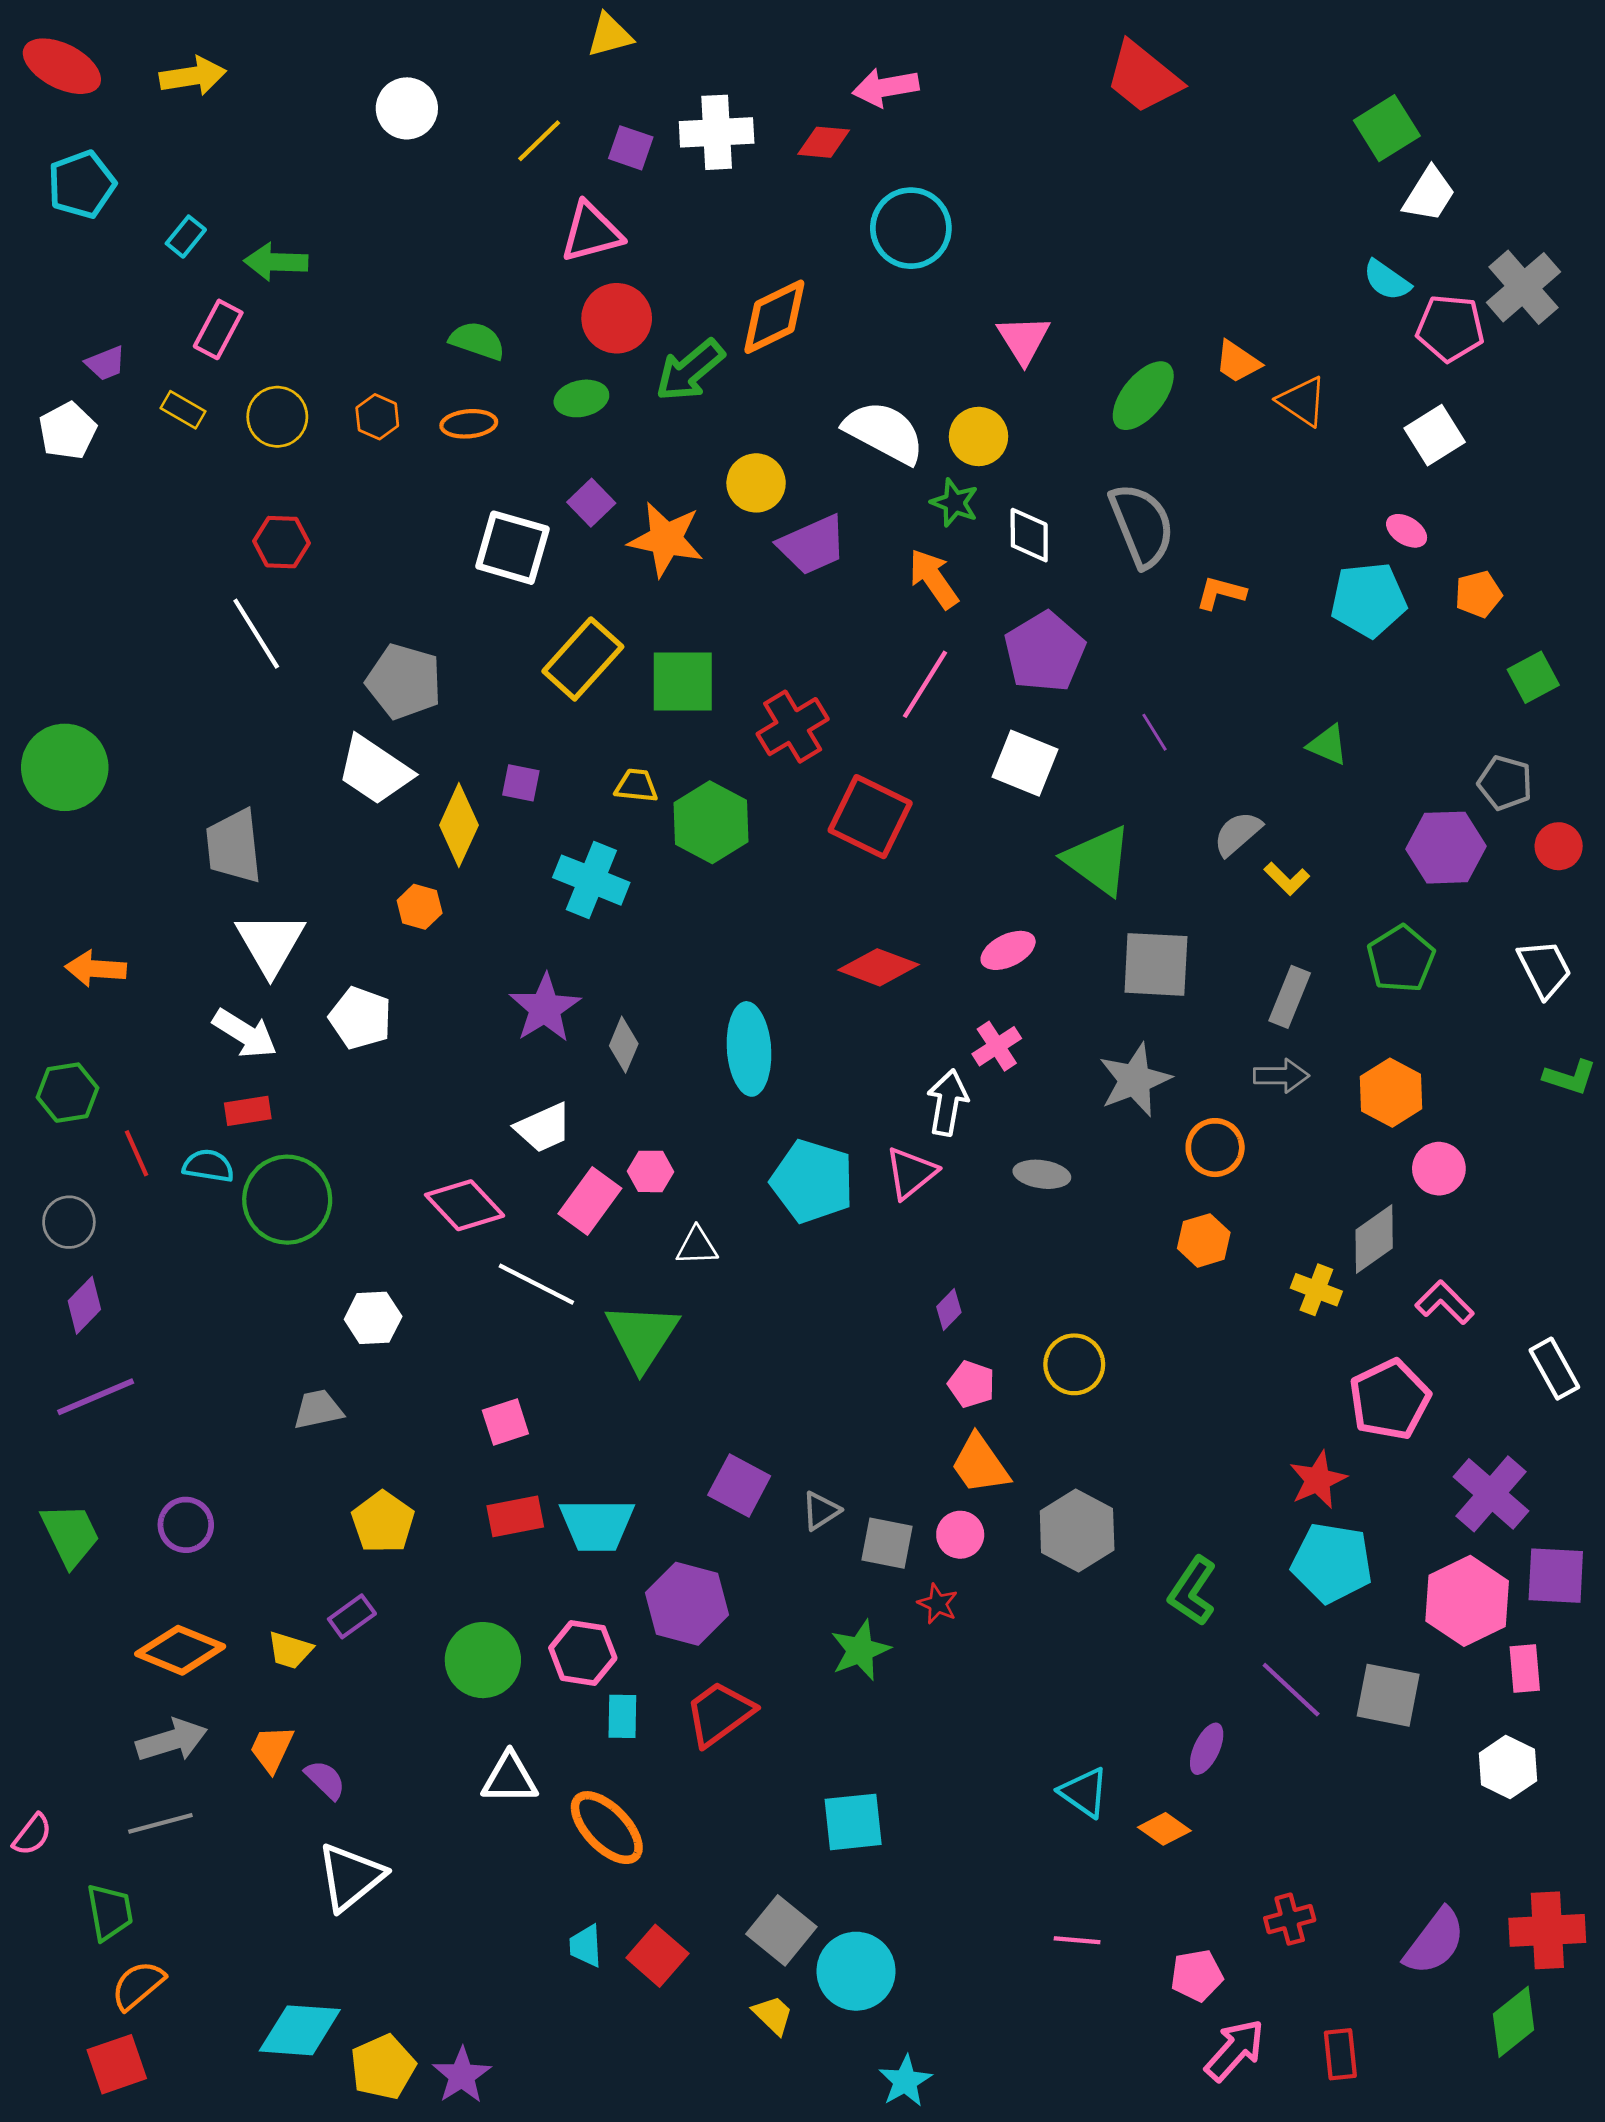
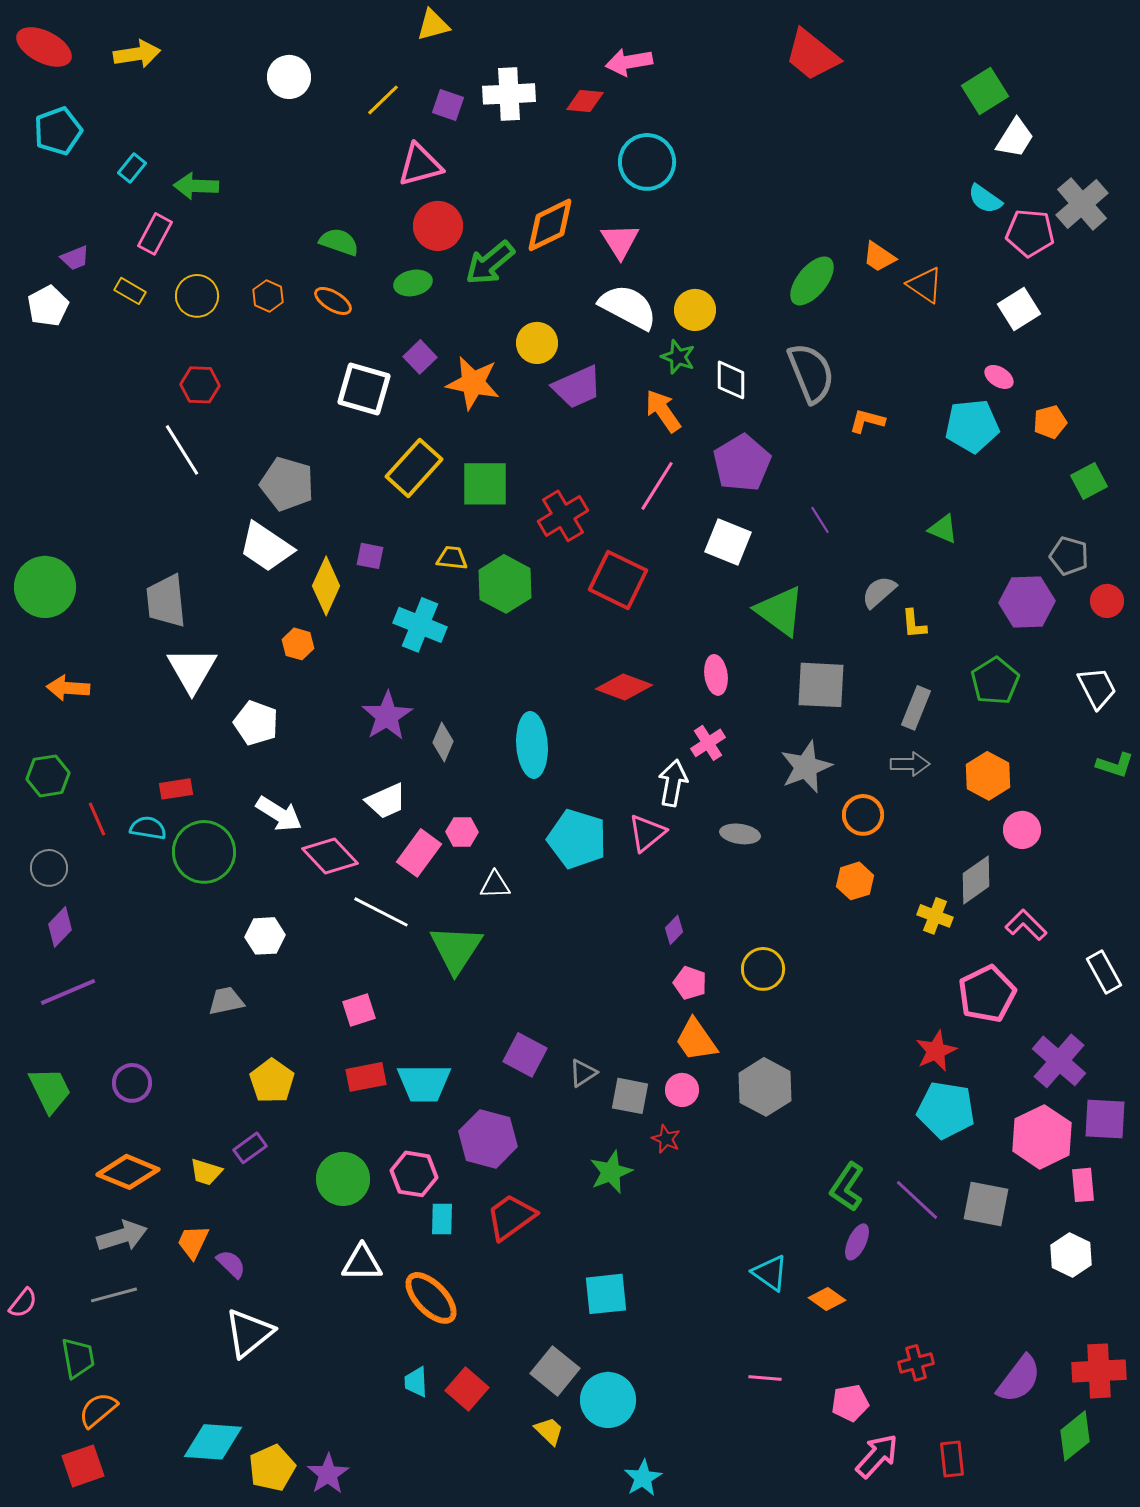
pink triangle: (1024, 339) -> (620, 241), moved
orange ellipse: (469, 424) -> (333, 301), turned 36
green circle: (65, 767) -> (45, 587), moved
yellow L-shape: (1287, 879) -> (914, 624), turned 40
pink ellipse: (1008, 950) -> (716, 675), turned -72
white arrow: (245, 1033) -> (279, 814), moved
green L-shape: (1193, 1591) -> (847, 1187), moved

